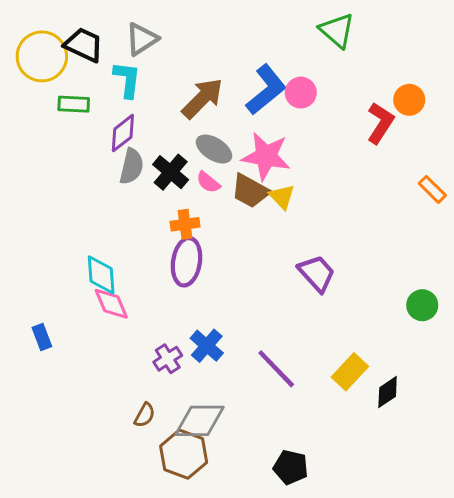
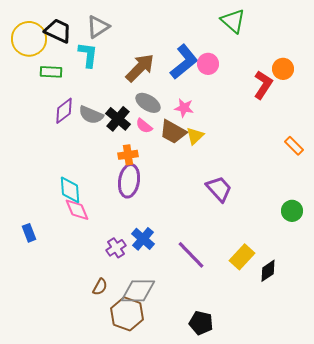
purple diamond: (123, 133) -> (64, 111), moved
pink star: (266, 156) -> (184, 108), size x0.6
gray semicircle: (132, 166) -> (91, 115), turned 100
orange rectangle: (432, 189) -> (294, 146), moved
yellow triangle: (282, 197) -> (195, 136), turned 30

